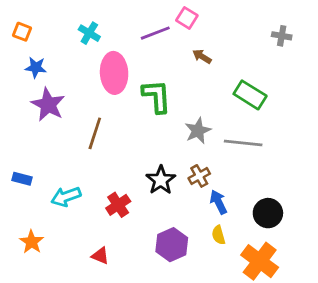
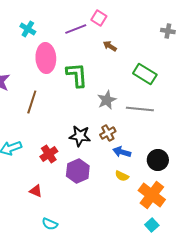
black star: (161, 180) -> (80, 136), turned -30
blue arrow: (218, 202) -> (122, 152), turned -48
yellow semicircle: (218, 235) -> (122, 176), turned -48
purple hexagon: (172, 245) -> (78, 171), moved

